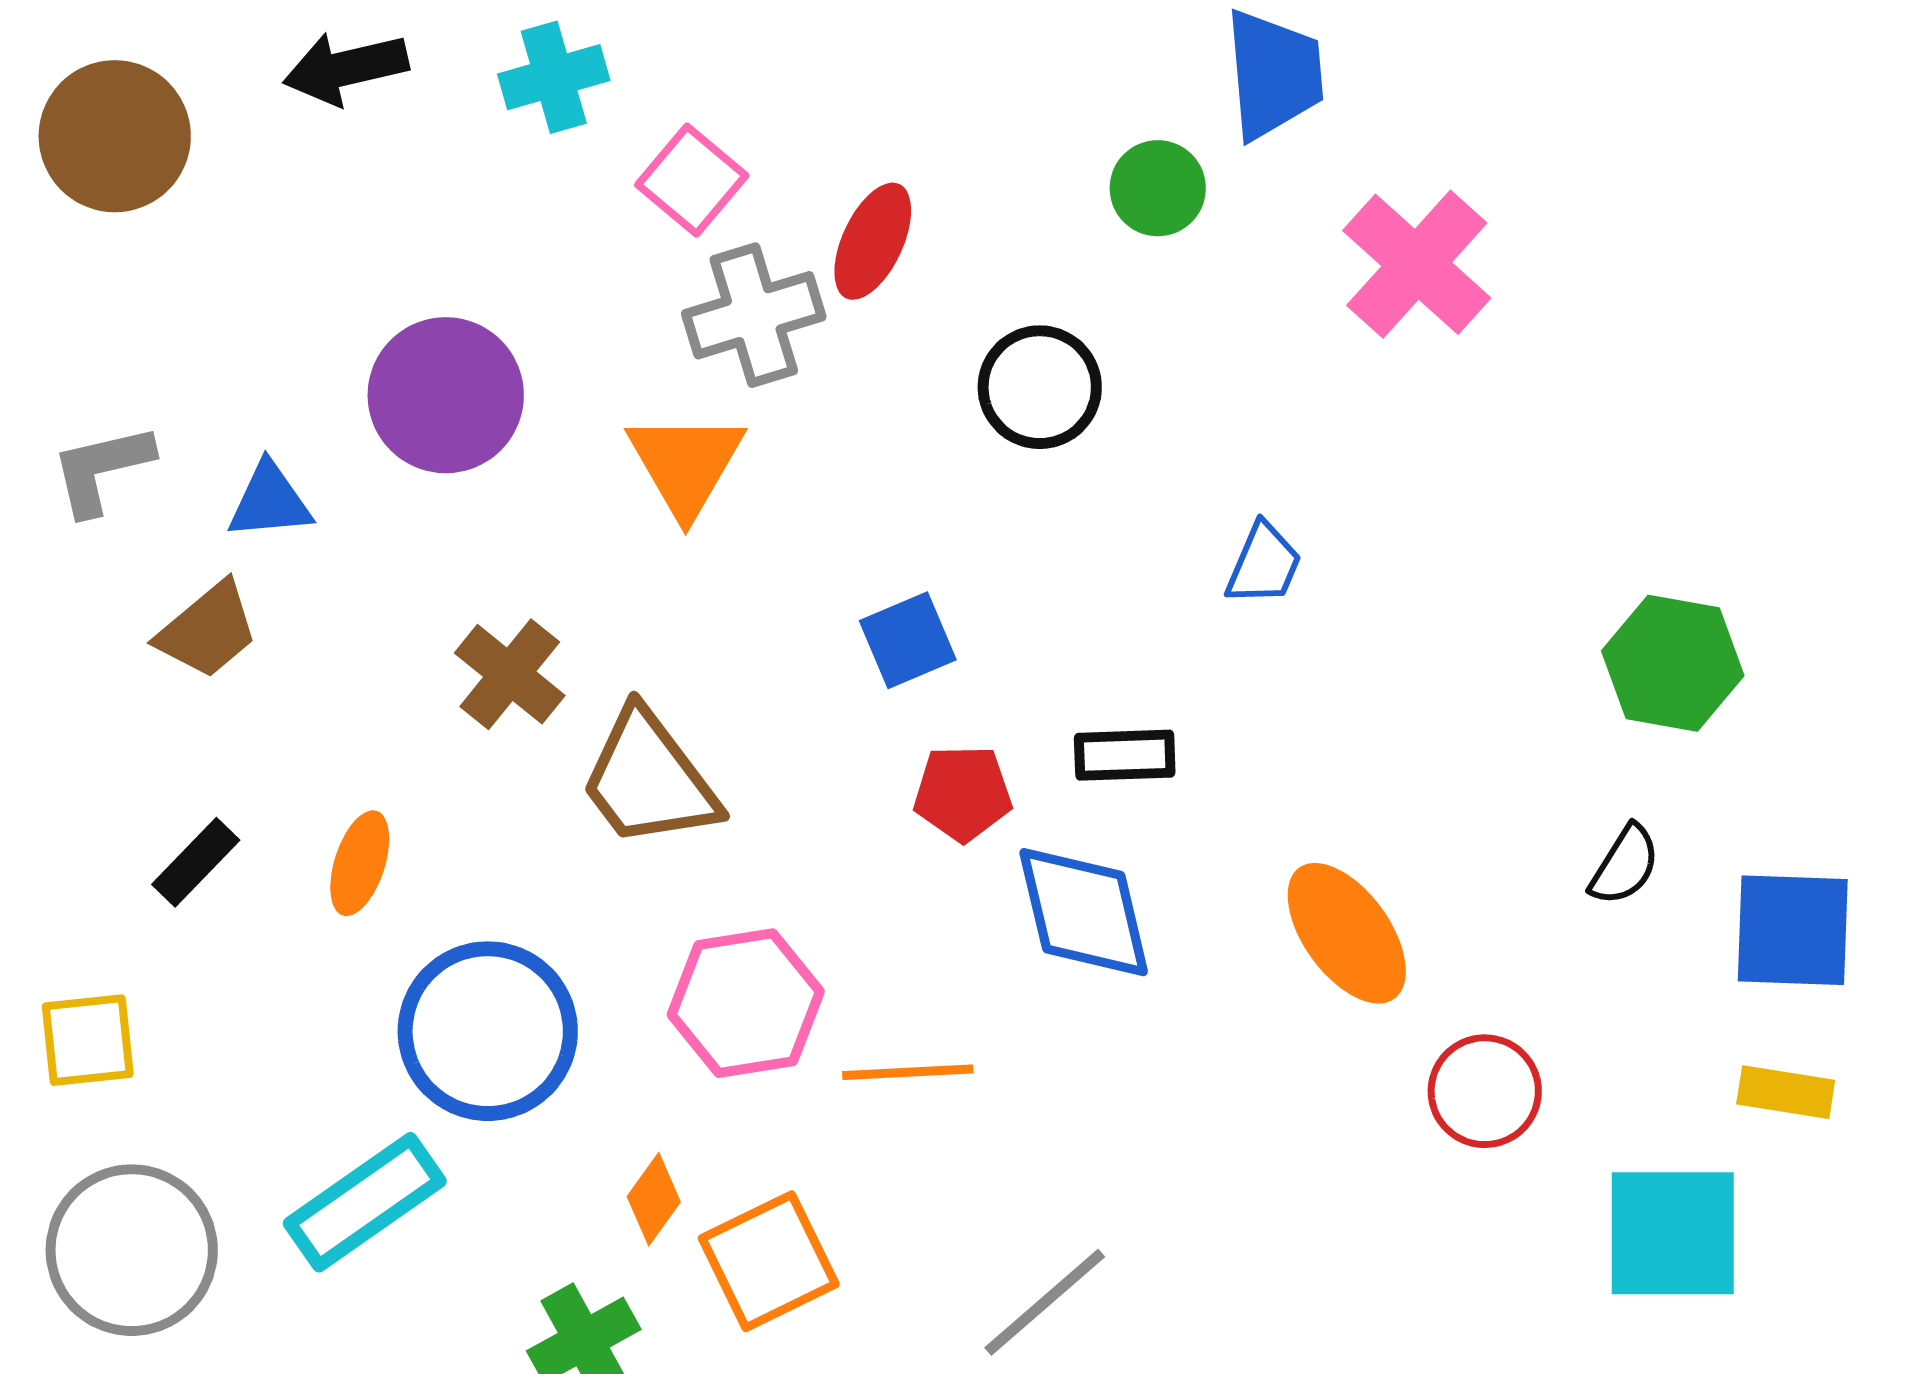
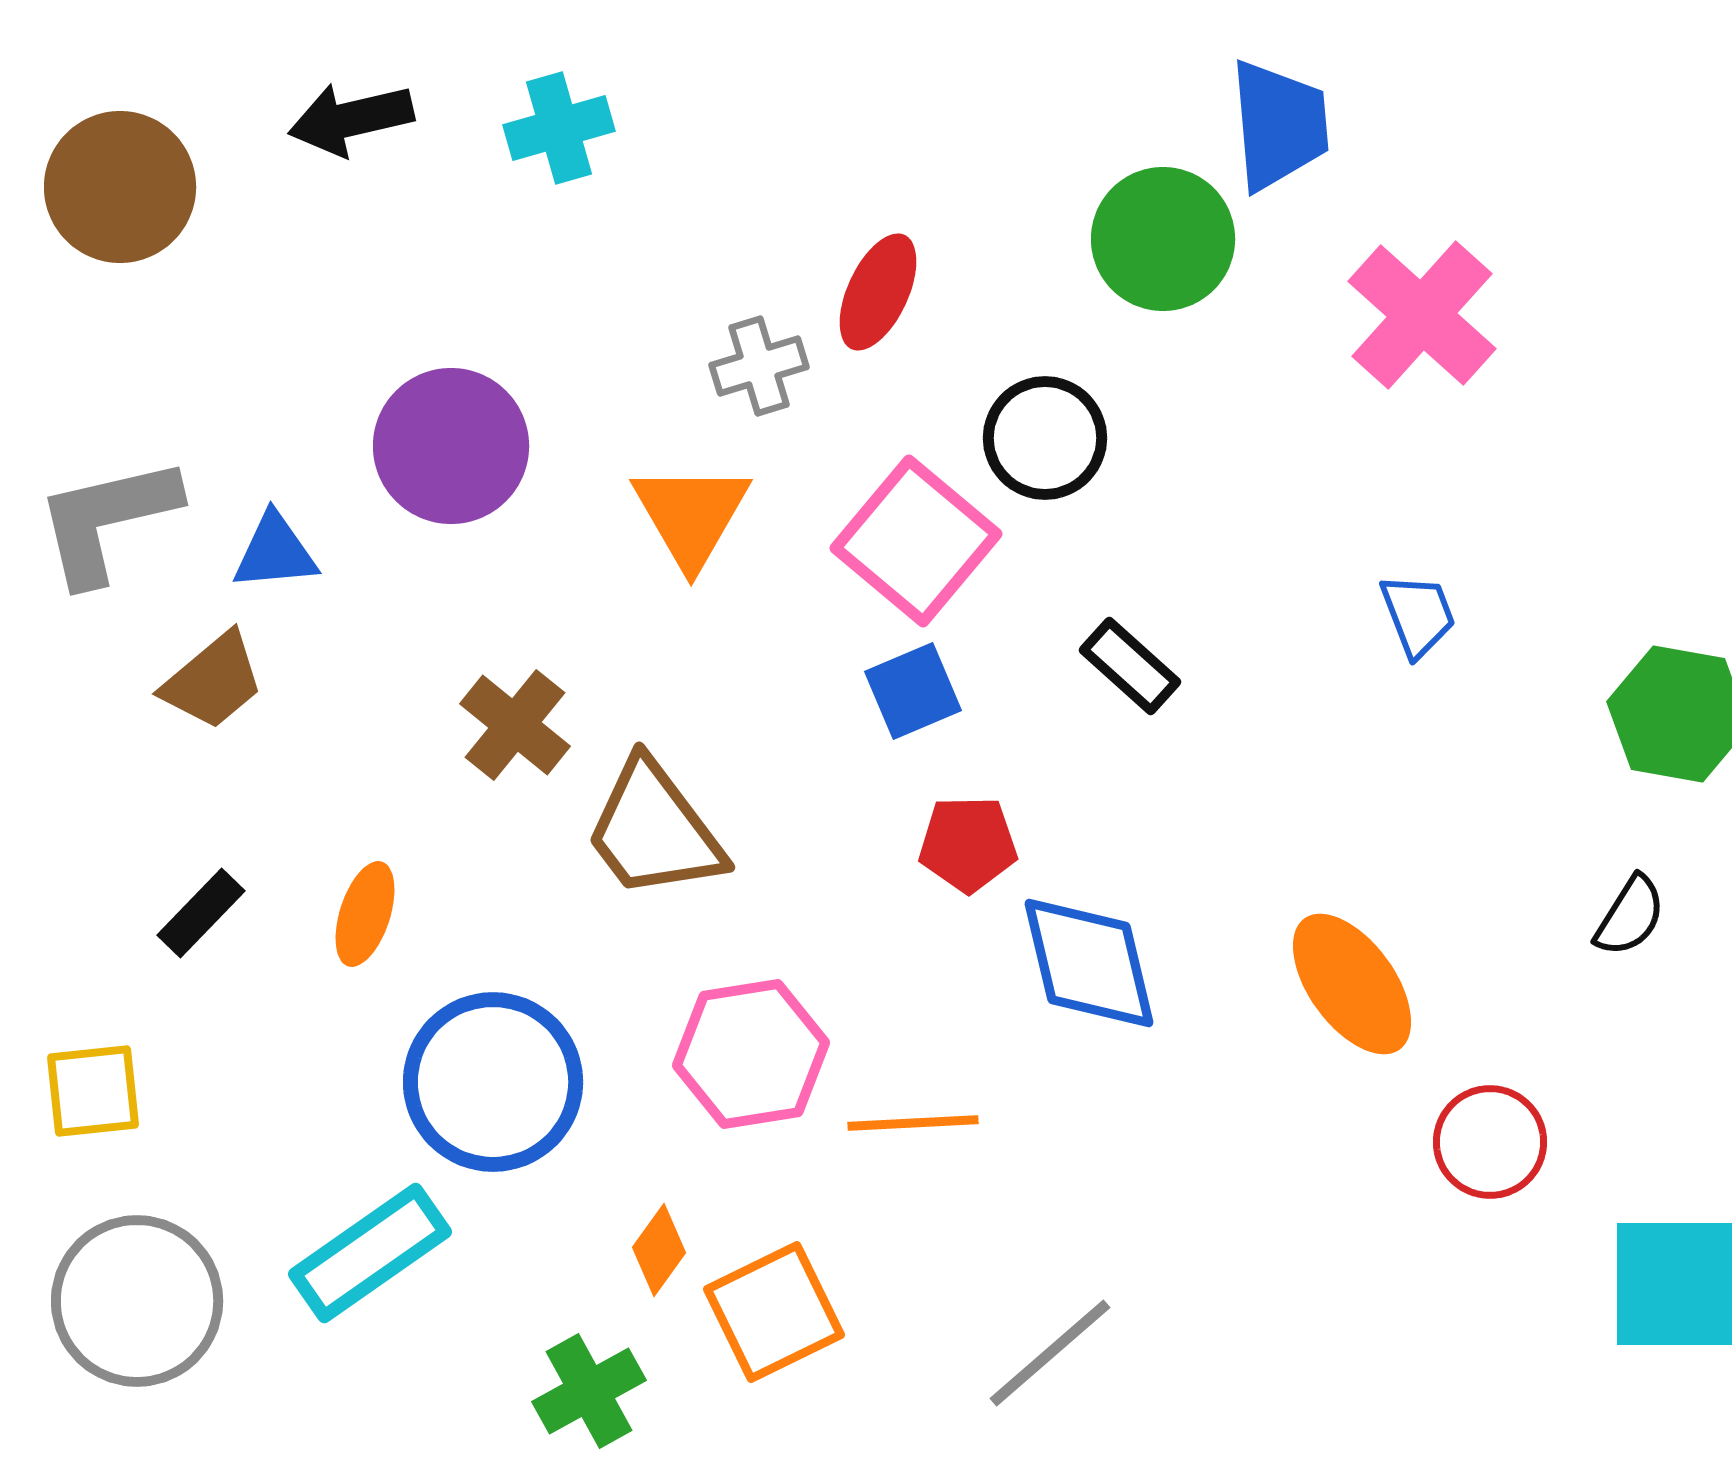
pink square: (692, 180) -> (916, 541), moved, size x1.5
green circle: (1158, 188) -> (1163, 239), size x1.5
gray cross: (754, 315) -> (759, 366), size x0.7
gray L-shape: (102, 469) -> (107, 520), size x1.4
blue trapezoid: (1264, 564) -> (1418, 615), moved, turned -44
black rectangle: (1125, 755) -> (1130, 666), moved, turned 44

